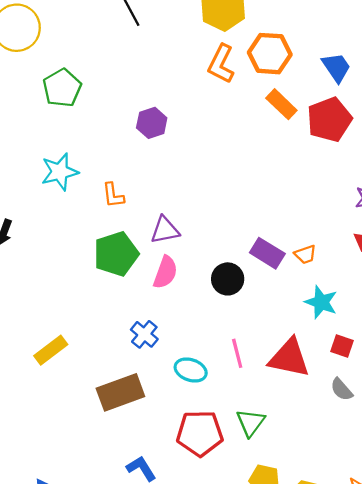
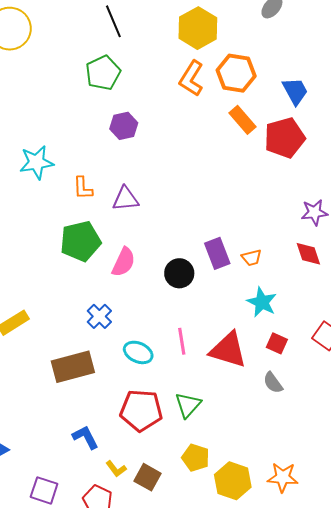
green pentagon: (62, 88) -> (103, 73), moved
purple triangle: (165, 230) -> (125, 199), moved
purple rectangle: (267, 253) -> (217, 253), turned 32

